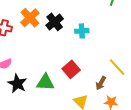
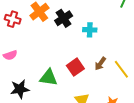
brown arrow: (101, 83) -> (100, 64), moved
black star: (17, 84) -> (20, 89), moved, turned 30

